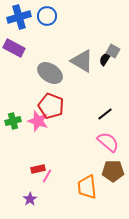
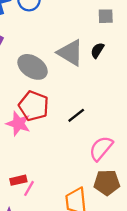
gray square: (113, 51) -> (106, 16), moved, turned -32
black line: (105, 114) -> (76, 115), moved
pink semicircle: (108, 142) -> (101, 148), turned -90

